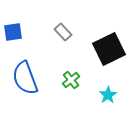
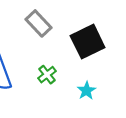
gray rectangle: (63, 32) -> (38, 23), size x1.4

